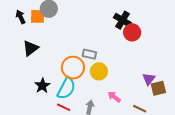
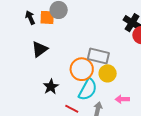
gray rectangle: (89, 54) -> (98, 56), size x1.5
cyan semicircle: (66, 88) -> (88, 90), moved
pink arrow: (114, 97) -> (122, 99), turned -40

